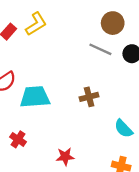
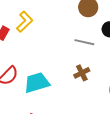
gray line: (100, 49) -> (84, 42), moved

